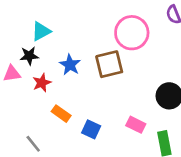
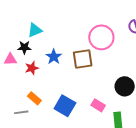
orange rectangle: (61, 114) -> (34, 98), moved
blue square: (91, 129) -> (65, 106), size x1.5
gray line: (33, 144) -> (21, 112), turned -64

